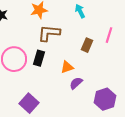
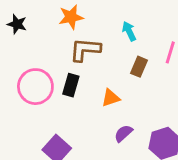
cyan arrow: (80, 11) -> (129, 31), moved
purple semicircle: (76, 83) -> (123, 133), moved

